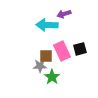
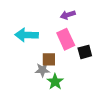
cyan arrow: (47, 25) -> (27, 35), moved
pink rectangle: (62, 51) -> (66, 39), moved

